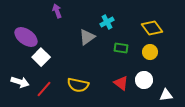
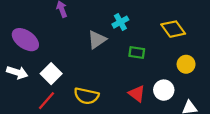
yellow circle: (150, 52) -> (186, 64), moved
white square: (41, 57) -> (51, 74), moved
white arrow: (20, 82) -> (17, 72), moved

